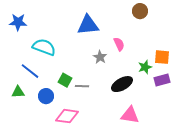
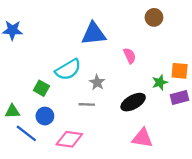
cyan semicircle: (44, 47) -> (68, 70), moved, turned 130
gray star: (100, 57) -> (97, 82), moved
blue line: (30, 71) -> (26, 133), moved
green square: (65, 80) -> (41, 88), moved

